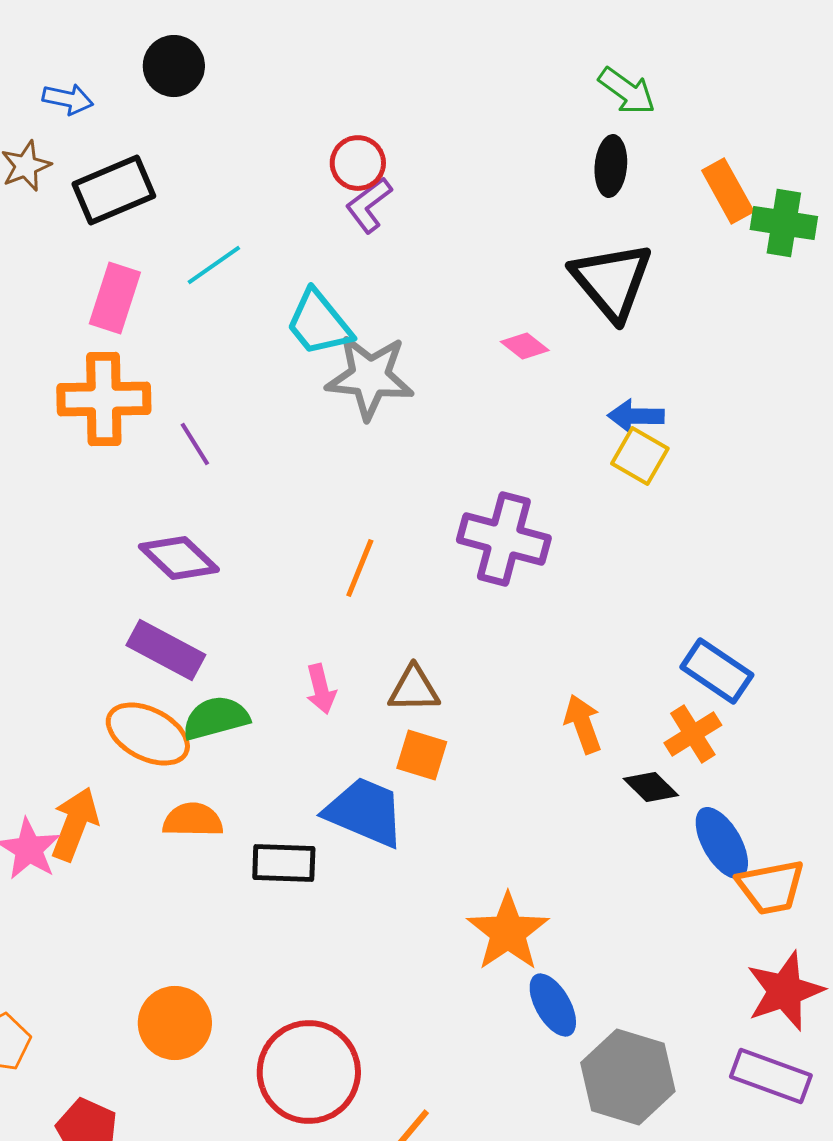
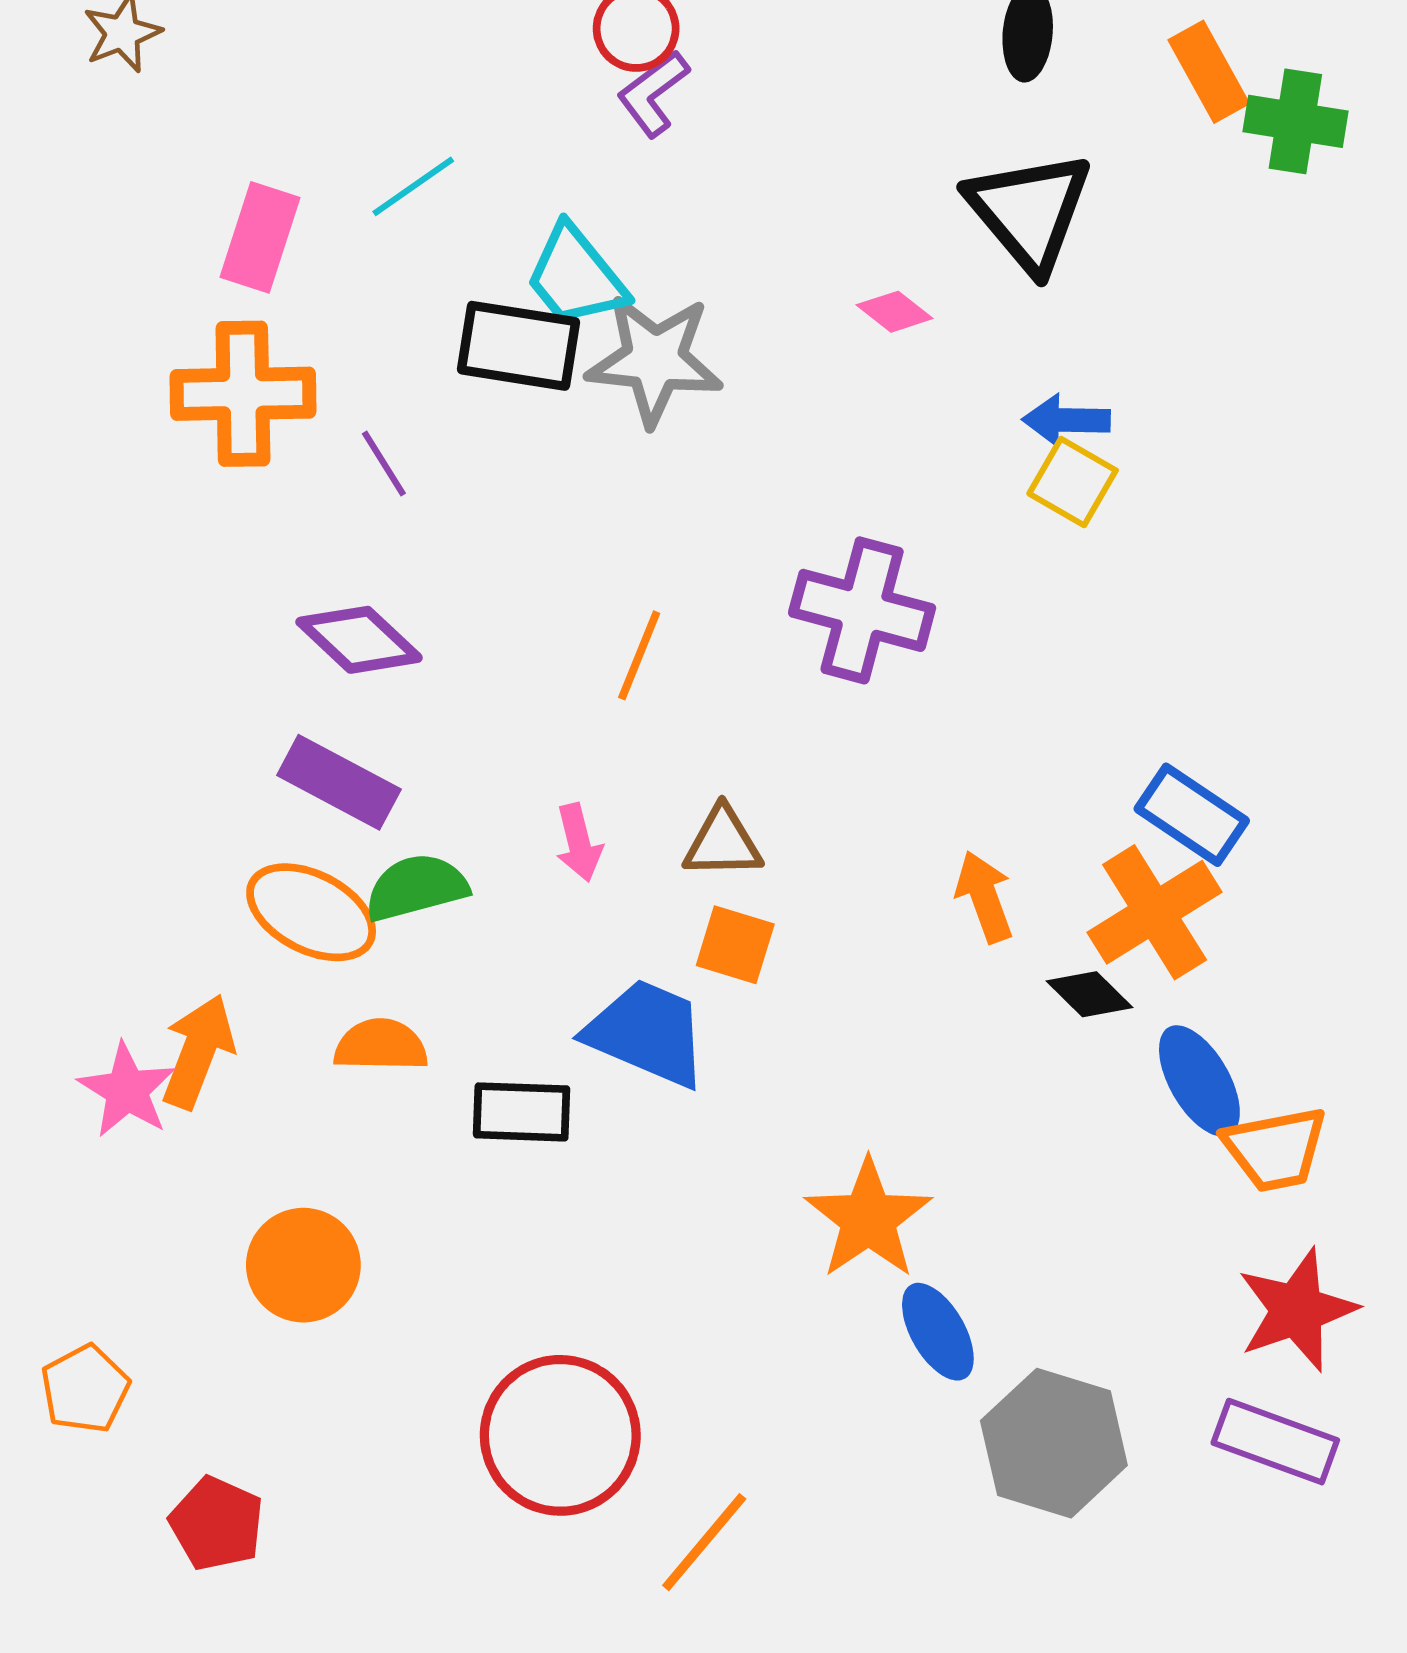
black rectangle: (114, 190) -> (518, 346), moved, turned 32
orange cross: (693, 734) -> (1155, 912), size x1.5
orange circle: (175, 1023) -> (303, 1265), moved

